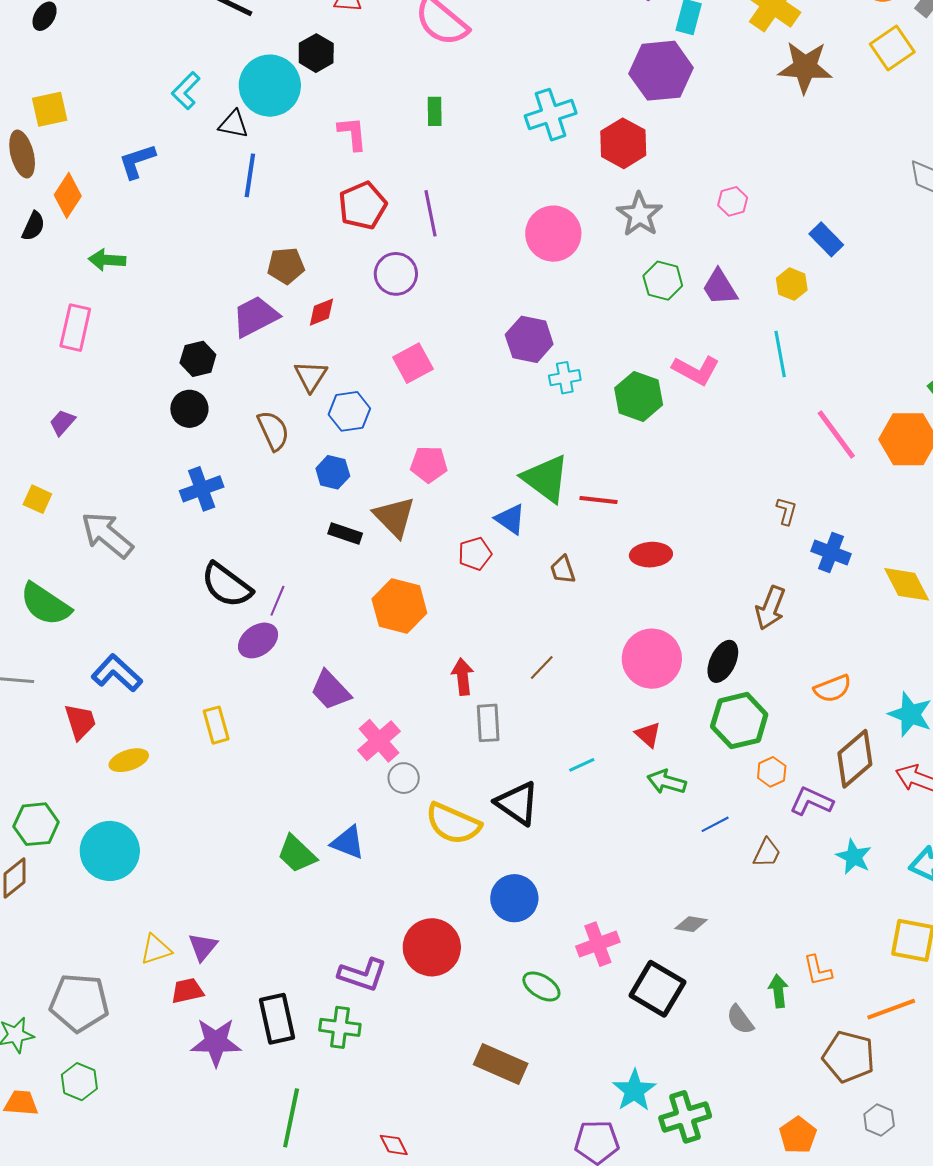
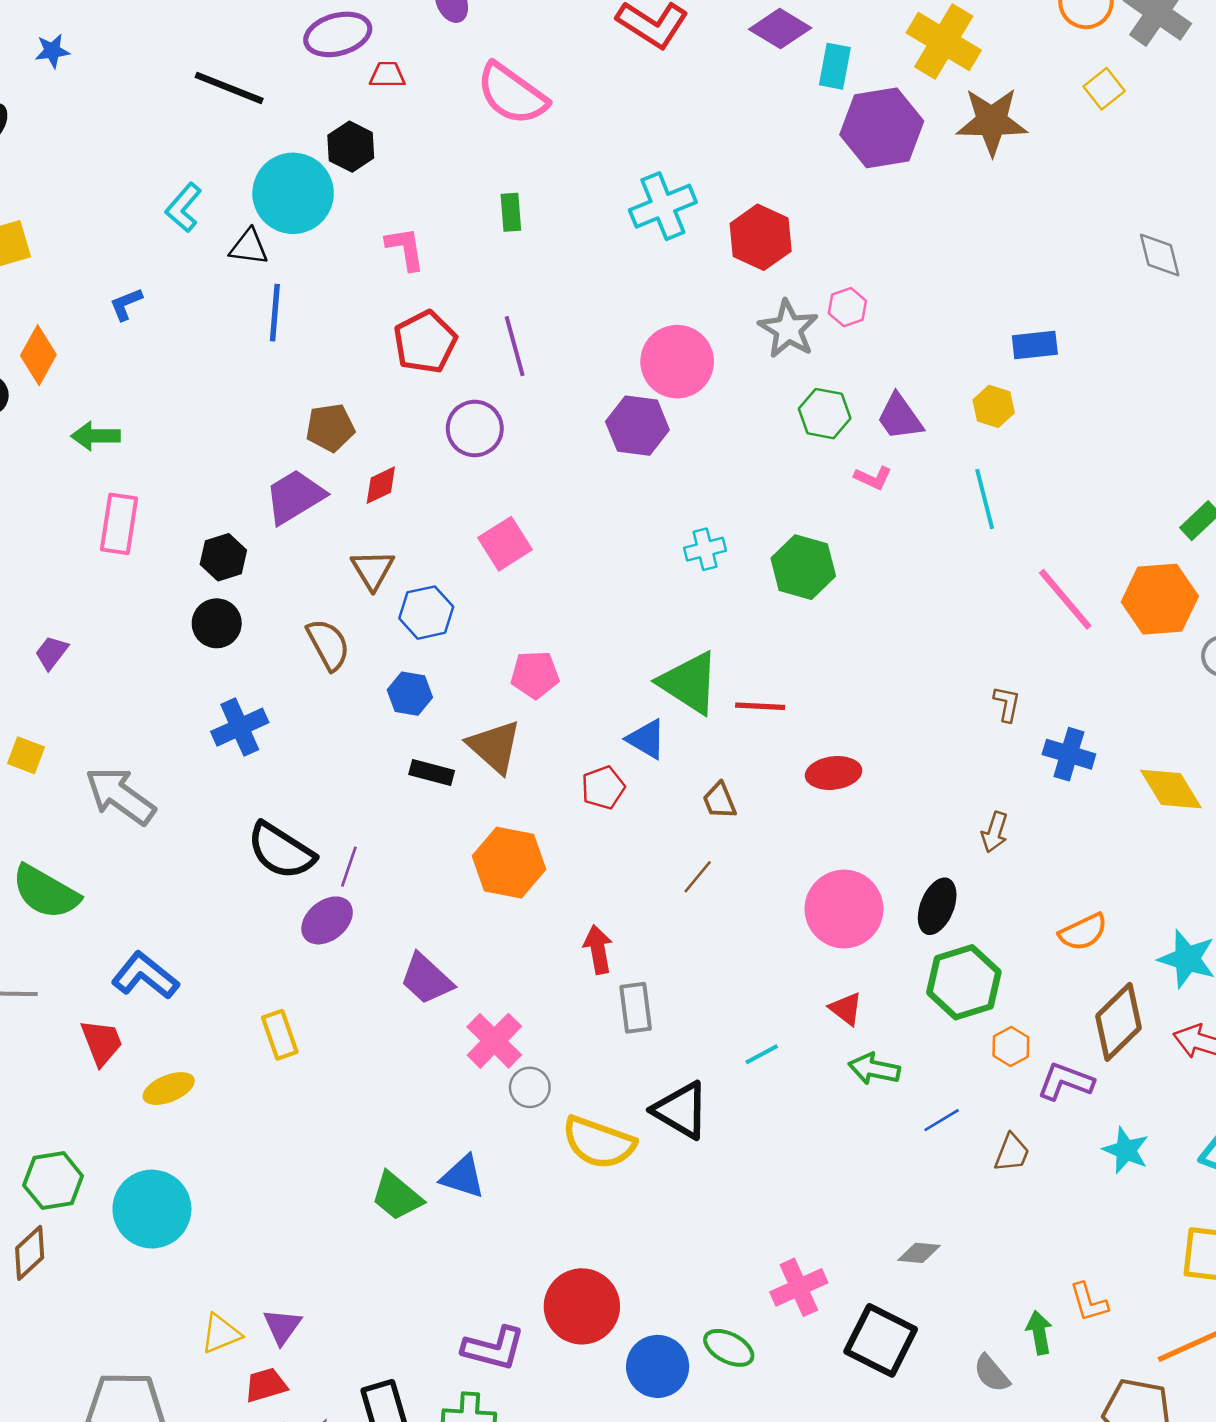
yellow square: (892, 48) -> (1104, 89), size x0.7
purple hexagon: (661, 71) -> (882, 128), moved
blue L-shape: (137, 161) -> (126, 304), size x0.7
pink hexagon: (733, 201) -> (847, 307), moved
blue rectangle: (826, 239) -> (1035, 345), turned -48
pink rectangle: (75, 328) -> (119, 524), moved
purple hexagon: (529, 339) -> (637, 426), moved
pink L-shape: (696, 370) -> (873, 478), moved, size x0.6
brown arrow: (770, 608) -> (995, 832), size x0.7
brown line: (542, 667) -> (698, 877), moved
blue circle: (514, 898) -> (658, 1366), moved

